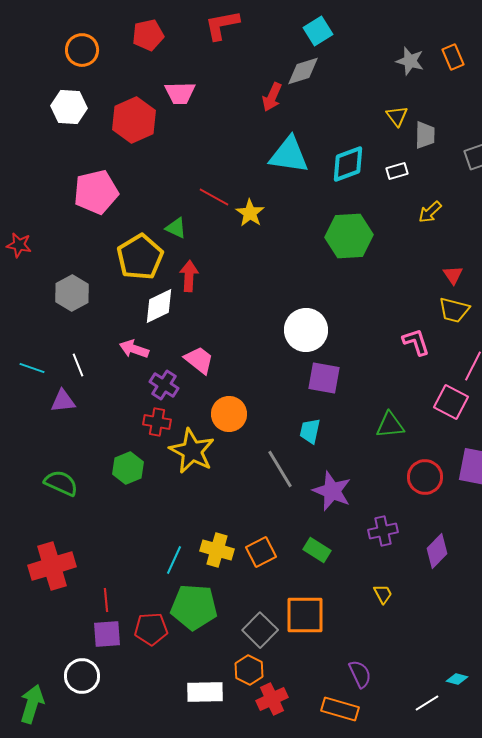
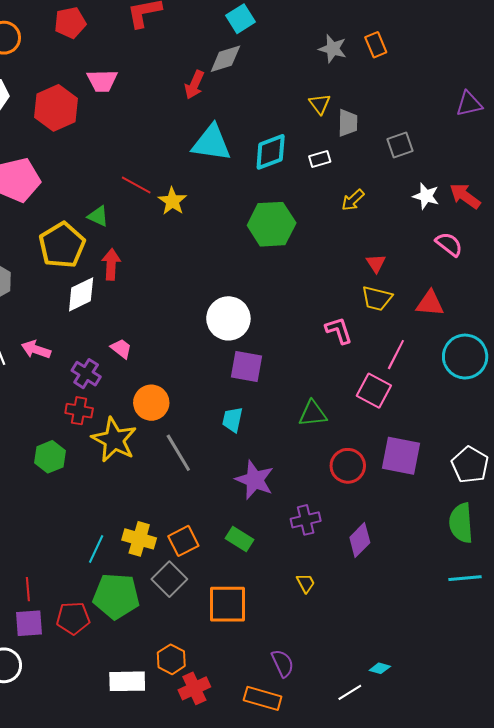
pink arrow: (134, 349) -> (36, 349), moved
pink trapezoid: (199, 360) -> (121, 348), size x0.7
gray line: (280, 469) -> (178, 453), moved
gray square: (260, 630) -> (169, 579), moved

